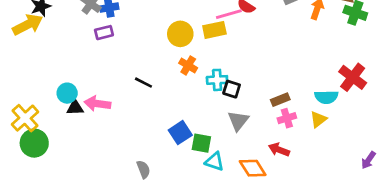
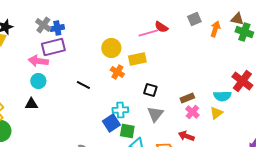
yellow rectangle: (214, 30) -> (137, 59), moved
purple rectangle: (104, 33) -> (53, 47), size x1.6
cyan cross: (217, 80) -> (120, 110), moved
cyan circle: (67, 93) -> (38, 81), moved
pink arrow: (97, 104) -> (38, 61), moved
pink cross: (287, 118) -> (192, 112), turned -32

